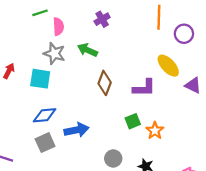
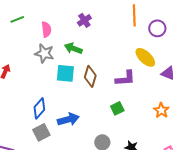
green line: (40, 13) -> (17, 19), moved
cyan square: (40, 79) -> (65, 73), moved
blue diamond: (45, 115) -> (39, 108), turned -40
orange star: (155, 131) -> (161, 110), moved

